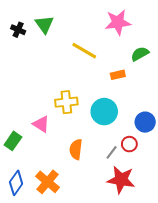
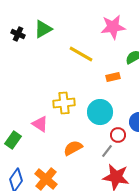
green triangle: (44, 24) -> (43, 29), turned 36
red circle: (129, 144) -> (118, 135), moved
orange semicircle: (76, 149) -> (73, 148), turned 54

